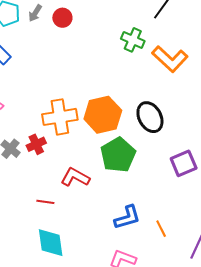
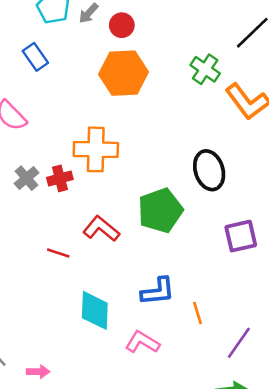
orange hexagon: (103, 115) -> (123, 73), moved
cyan diamond: (51, 243) -> (95, 310), moved

